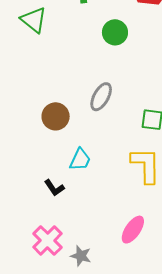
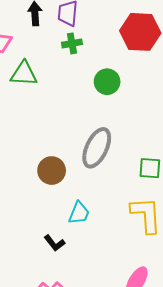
green triangle: (34, 20) -> (24, 74), turned -32
gray ellipse: (101, 97) -> (97, 148), size x1.4

